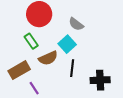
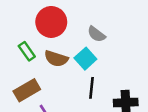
green rectangle: (31, 41) -> (27, 51), moved
brown semicircle: (48, 58) -> (56, 59), moved, turned 42

